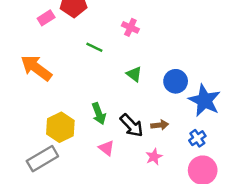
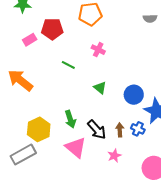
brown arrow: (160, 125) -> (120, 130), turned -88
blue cross: (197, 138) -> (138, 129), moved, turned -32
pink triangle: (106, 148) -> (76, 147), size x1.6

